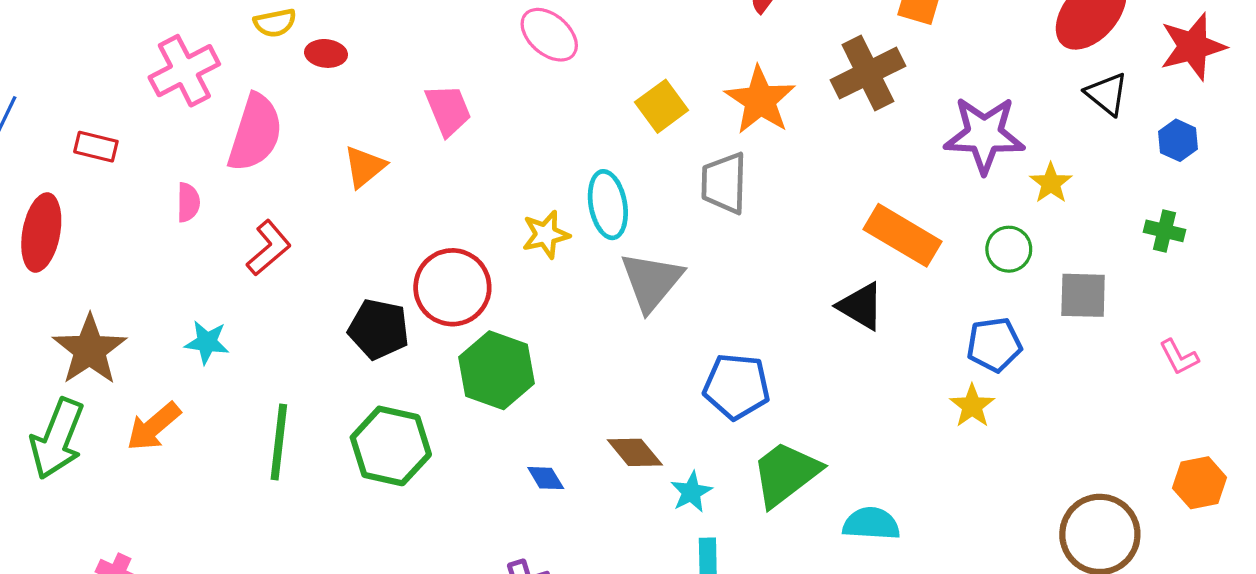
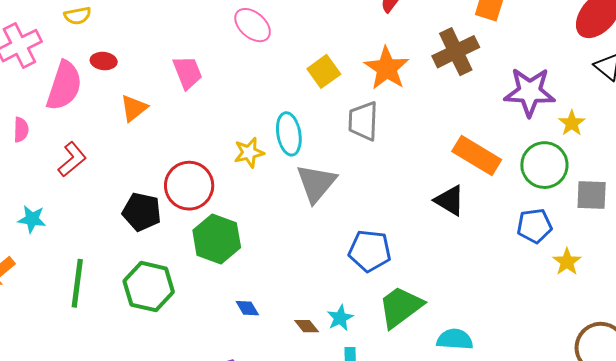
red ellipse: (326, 53) -> (104, 61), moved
green circle: (1009, 249) -> (544, 165), size x1.6
yellow star: (972, 406) -> (567, 262), moved
brown diamond: (635, 452) -> (307, 326), moved, size x0.7

